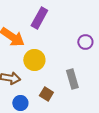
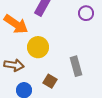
purple circle: (85, 42) -> (86, 13), moved

